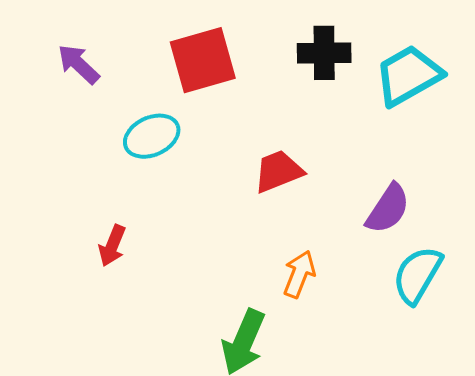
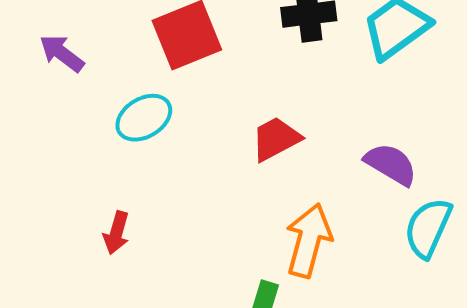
purple semicircle: (388, 209) -> (391, 164), turned -86
orange arrow: (299, 274) -> (309, 240), size x1.5

